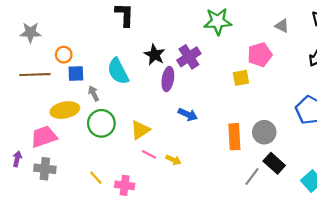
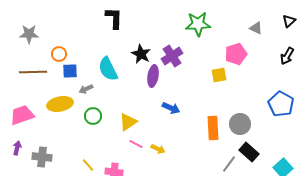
gray arrow: (94, 93) -> (86, 89), turned -88
green circle: (101, 123) -> (93, 116), size x0.7
pink trapezoid: (44, 137) -> (22, 115), moved

